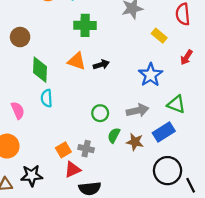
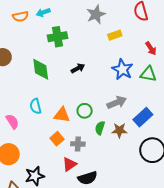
yellow rectangle: (159, 36) -> (115, 35), moved, turned -48
red arrow: (186, 57) -> (151, 48), turned -56
orange triangle: (77, 61) -> (62, 115), moved
green diamond: (40, 70) -> (41, 69), moved
green triangle: (176, 104) -> (148, 74), moved
orange square: (63, 150) -> (57, 139), moved

